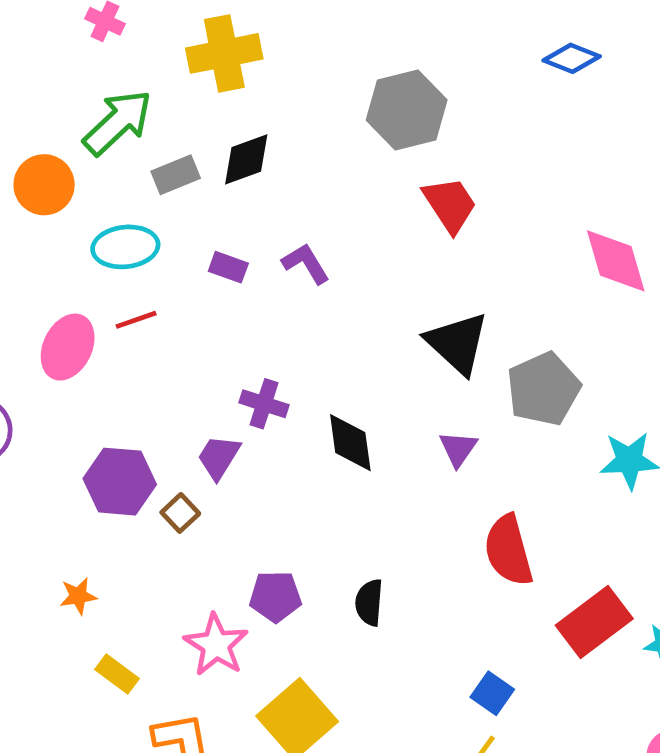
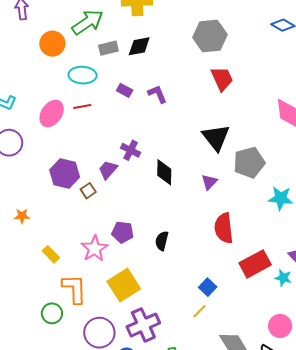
orange star: (78, 596) -> (22, 216), moved

